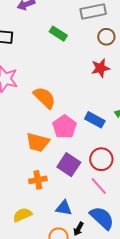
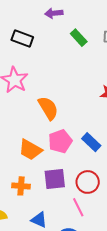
green rectangle: (58, 34) -> (79, 38), moved
purple square: (69, 165) -> (55, 179), turned 35

